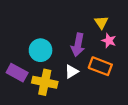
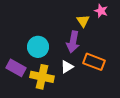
yellow triangle: (101, 22) -> (83, 21), moved
pink star: (109, 41) -> (101, 11), moved

